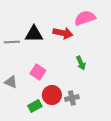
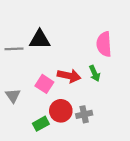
pink semicircle: (85, 18) -> (104, 44), moved, turned -75
red arrow: (63, 33) -> (69, 76), moved
gray triangle: (11, 82) -> (13, 96), turned 32

